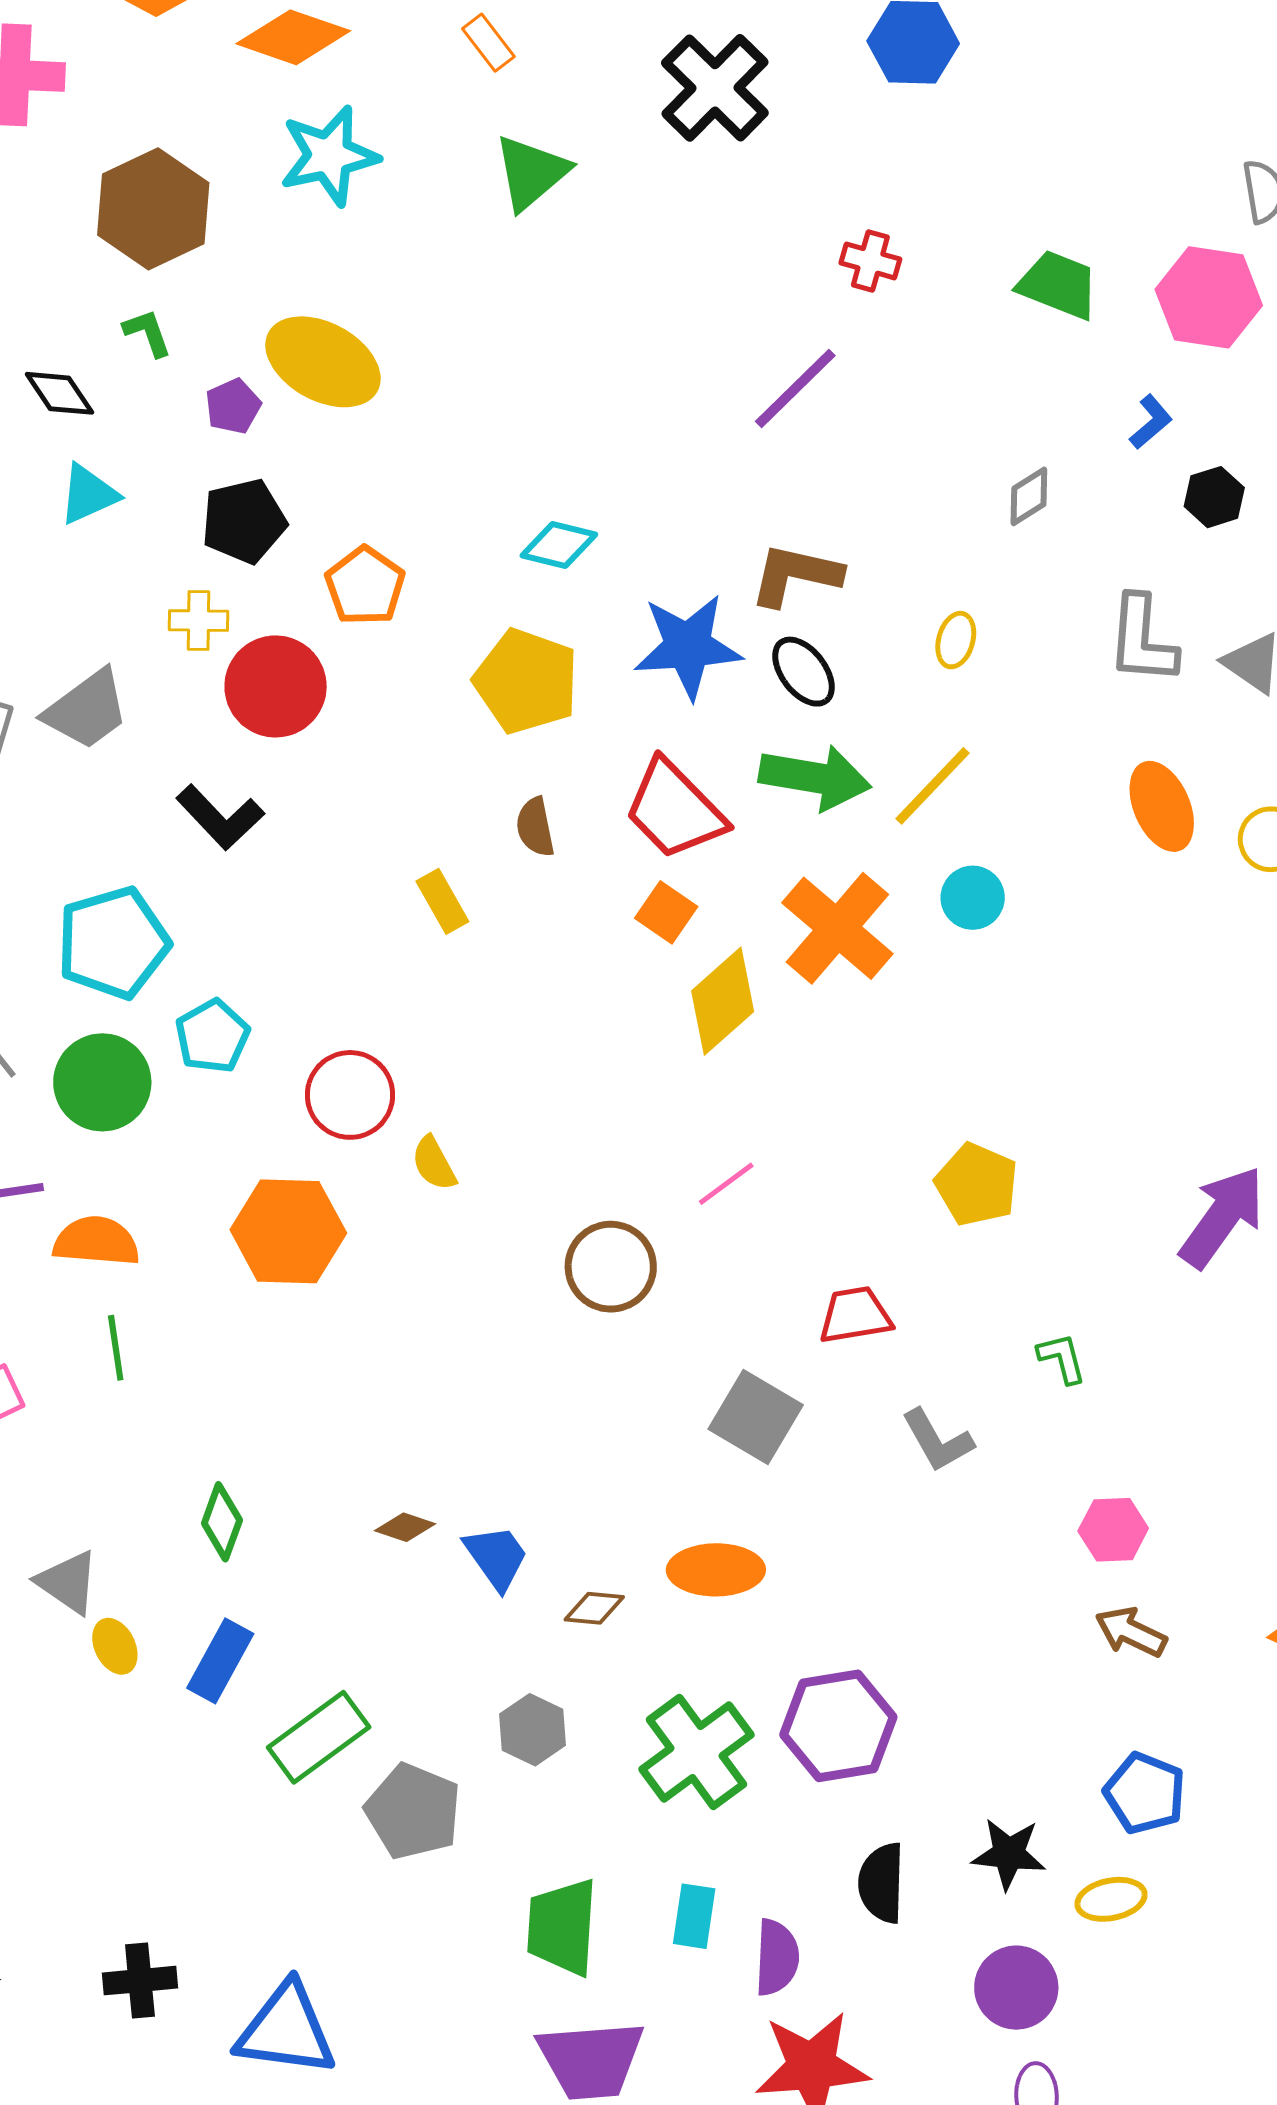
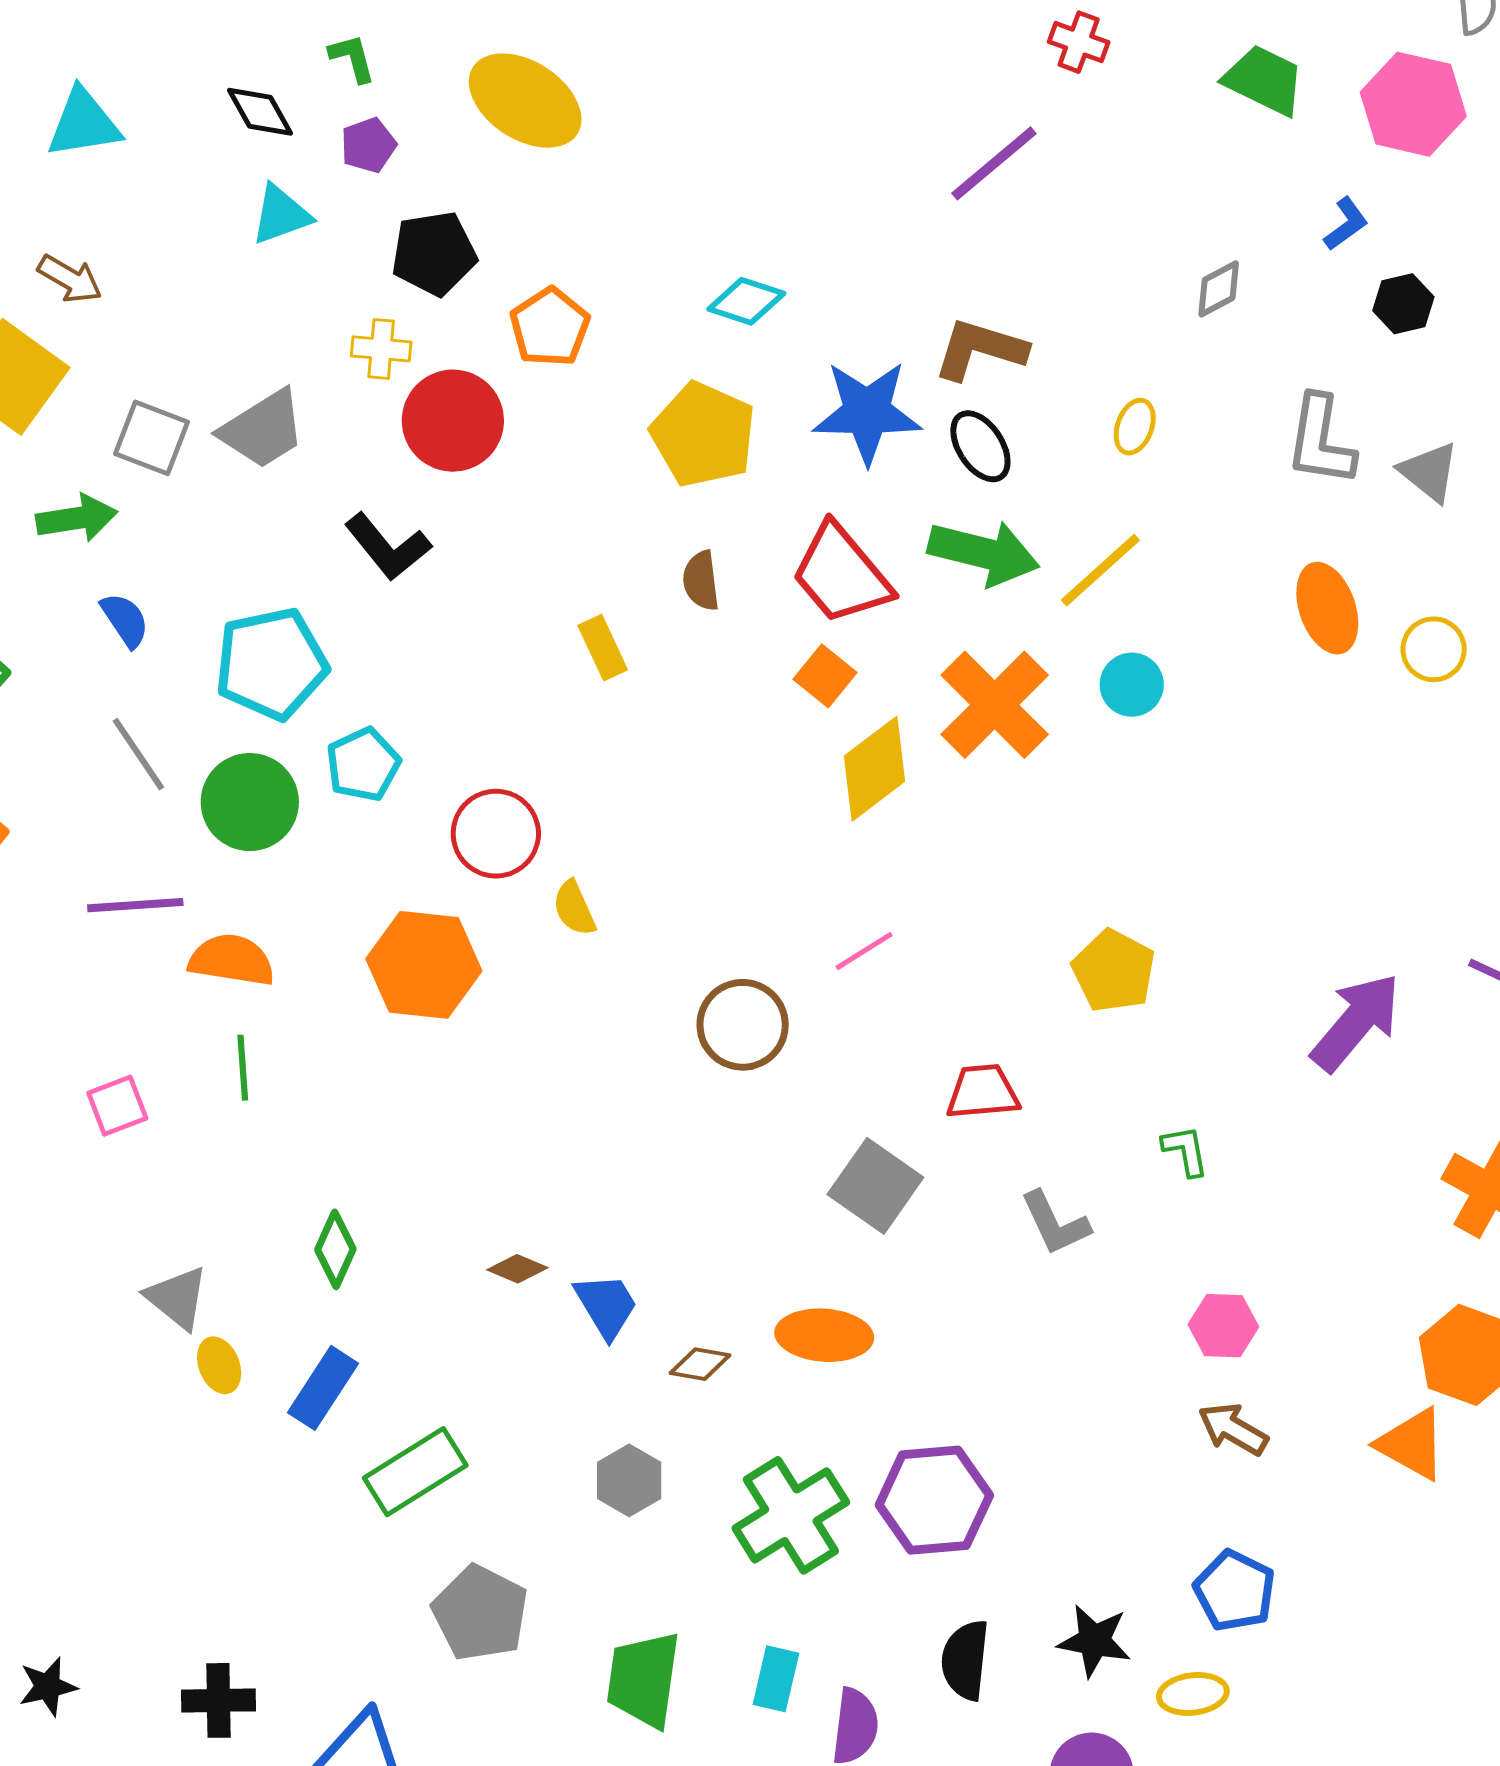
purple pentagon: (233, 406) -> (368, 145), moved
gray pentagon: (413, 1811) -> (480, 1613), moved

